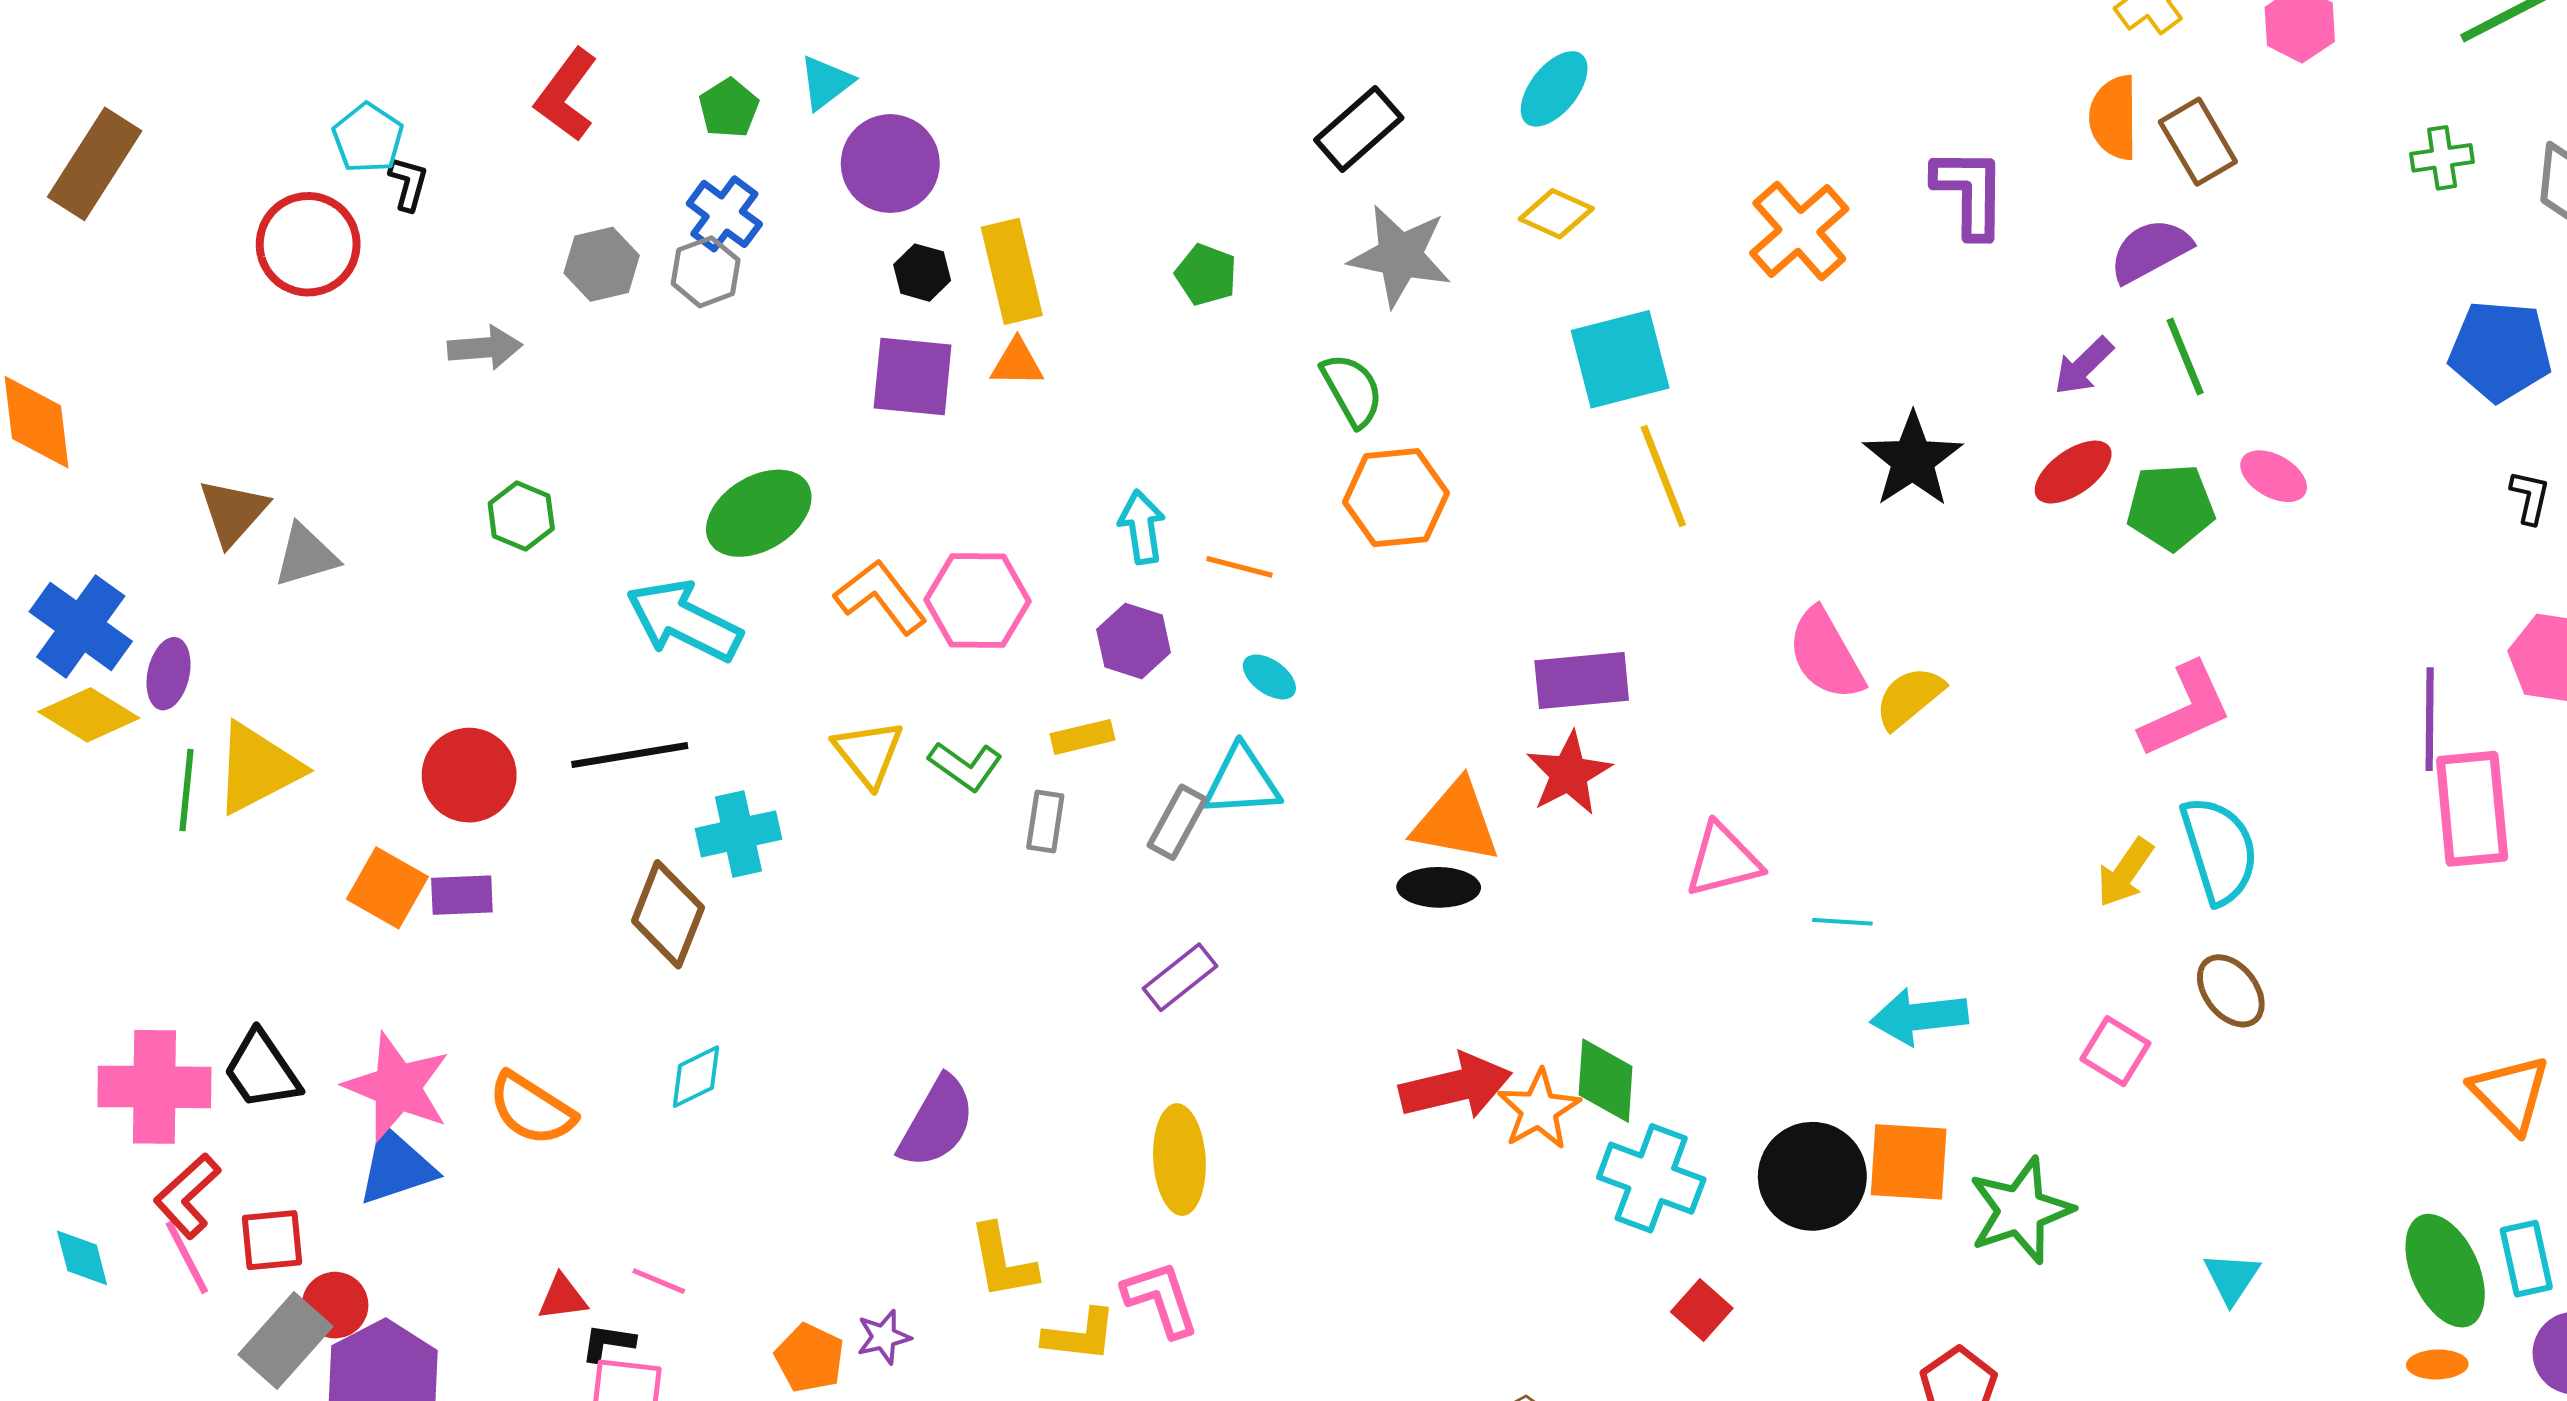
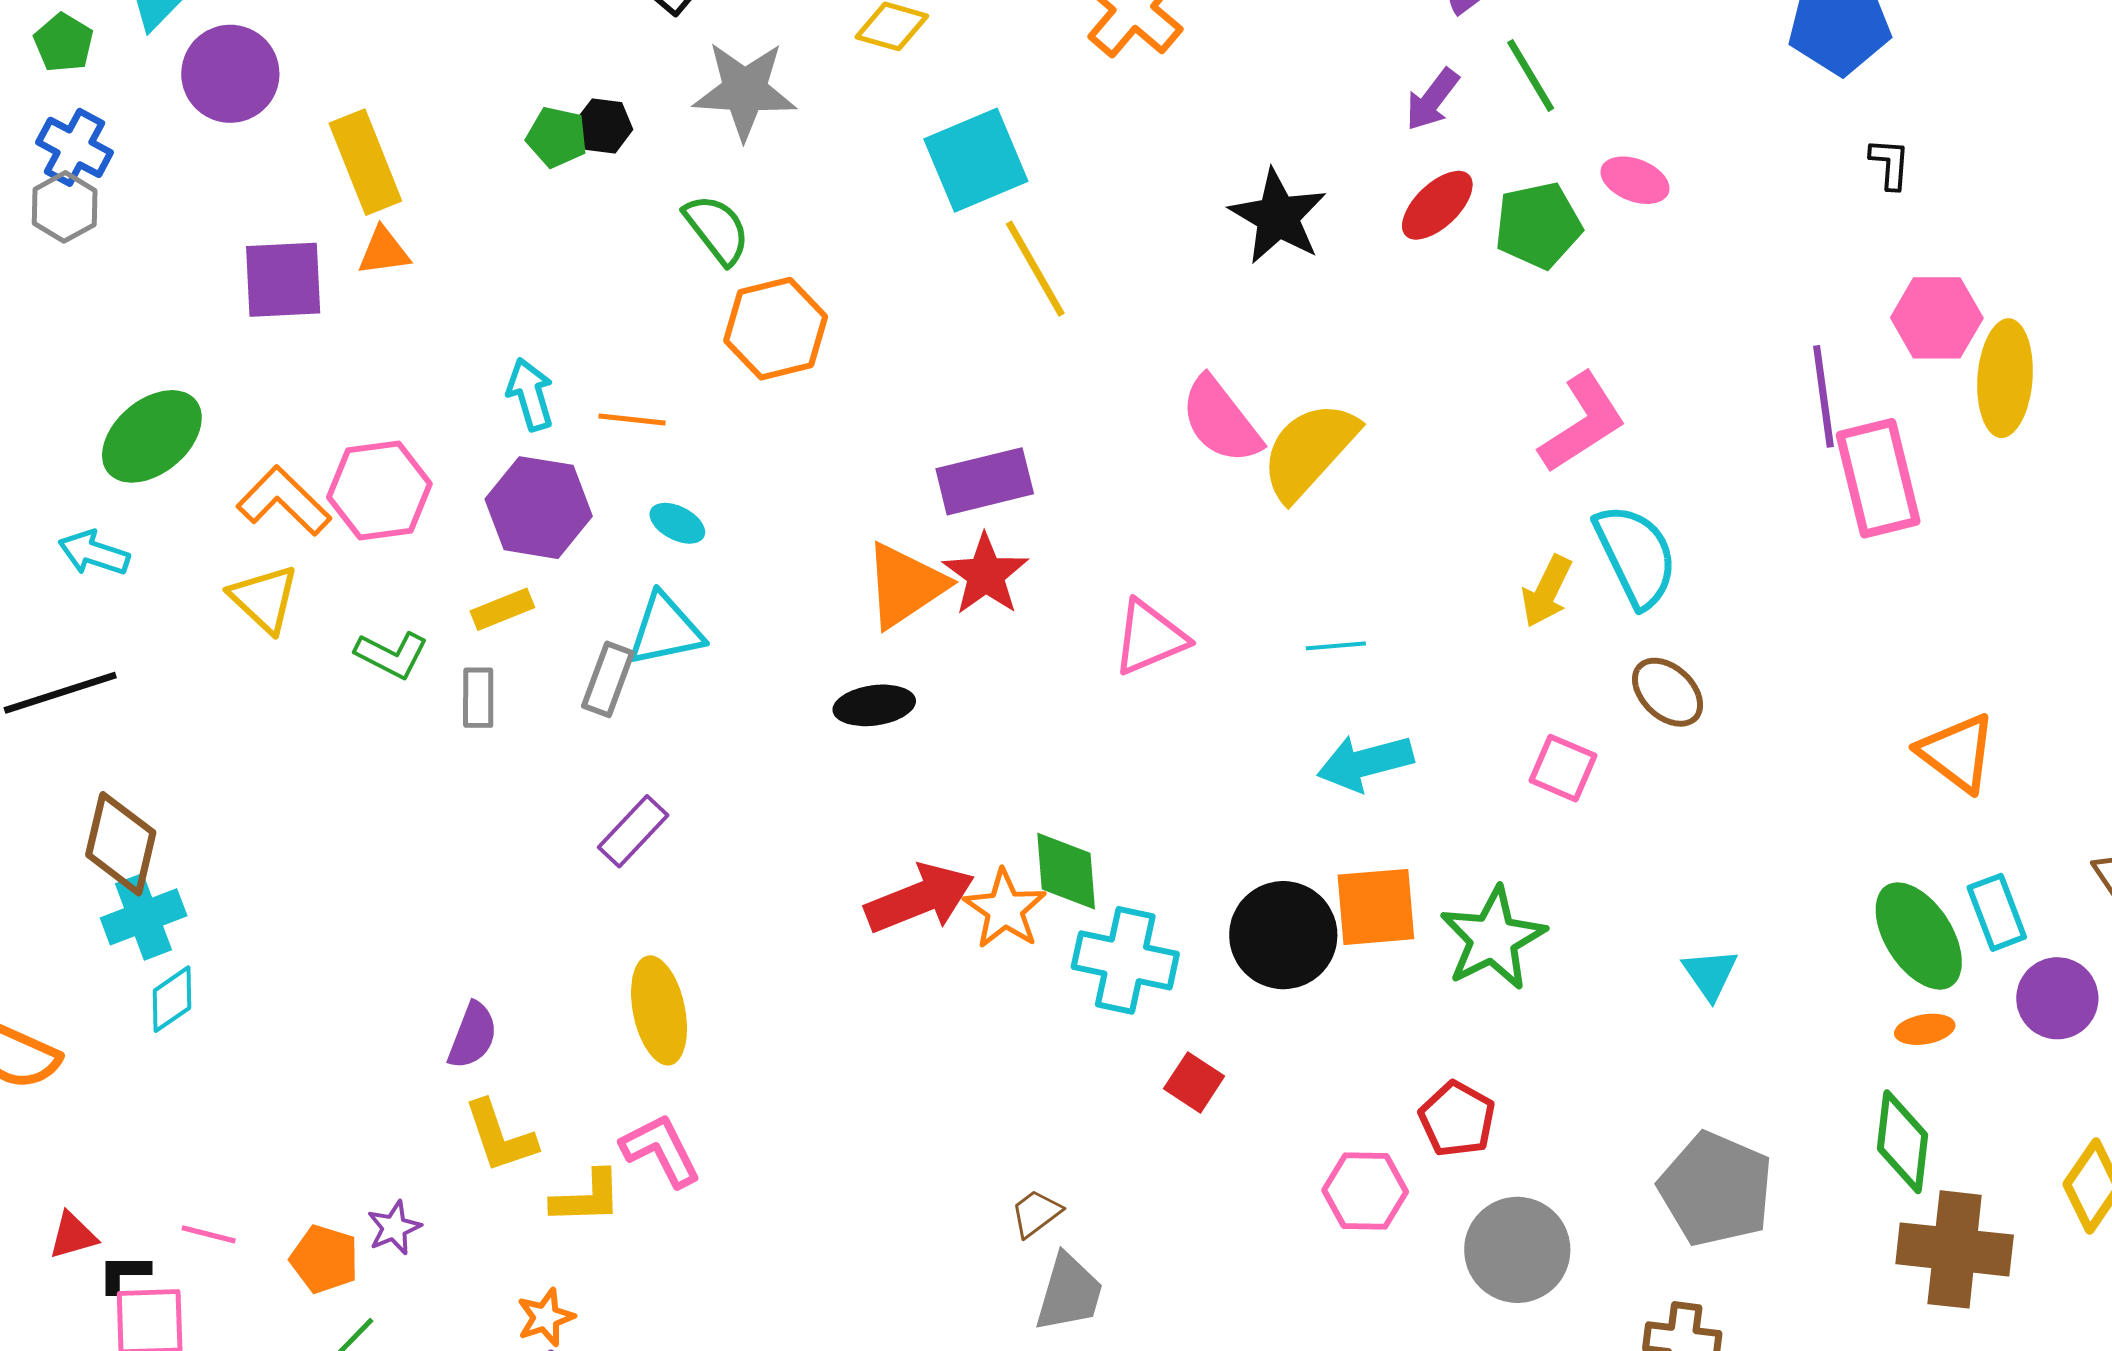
black hexagon: (922, 273) -> (604, 126), moved
cyan arrow: (684, 621) -> (94, 553), size x0.6
purple hexagon: (1134, 641) -> (539, 508), size x1.4
yellow semicircle: (1909, 698) -> (1309, 451), size x1.5
yellow triangle: (868, 753) -> (264, 599), moved
orange triangle: (1456, 821) -> (905, 585), moved, turned -36
cyan cross: (738, 834) -> (144, 917), moved
cyan line: (1842, 922) -> (1336, 646), moved
purple semicircle: (937, 1122) -> (473, 1036), moved, size x0.7
pink line: (659, 1281) -> (209, 1234), moved

